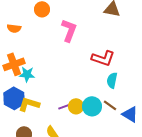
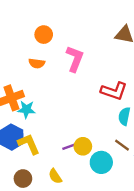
orange semicircle: (14, 28) -> (37, 63), moved
yellow L-shape: (29, 104) -> (29, 144), turned 50
cyan circle: (92, 106) -> (101, 162), moved

